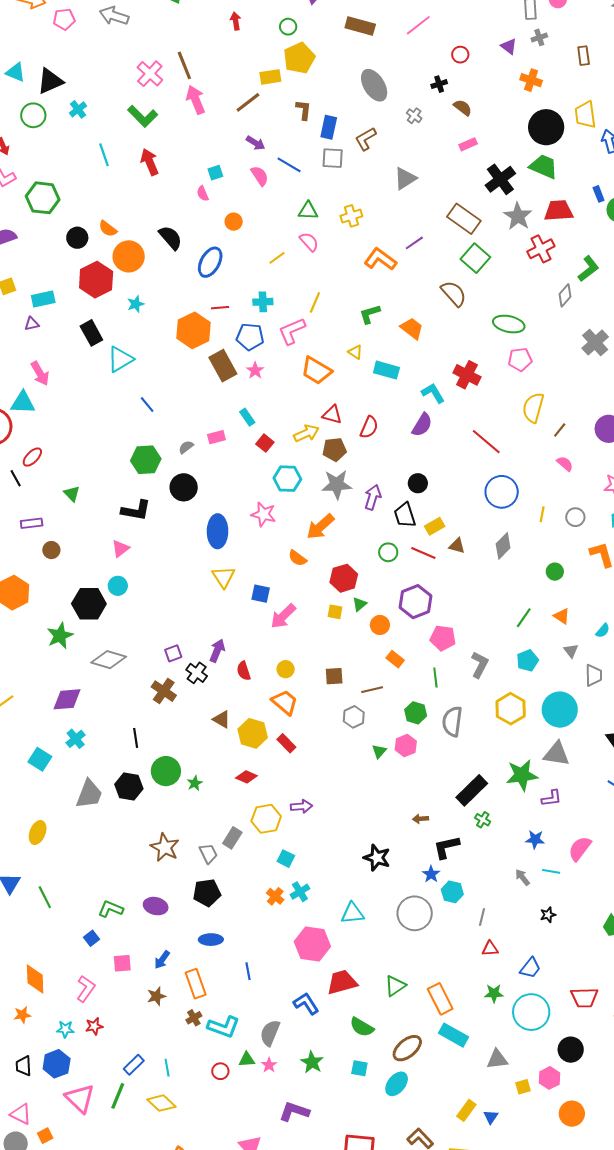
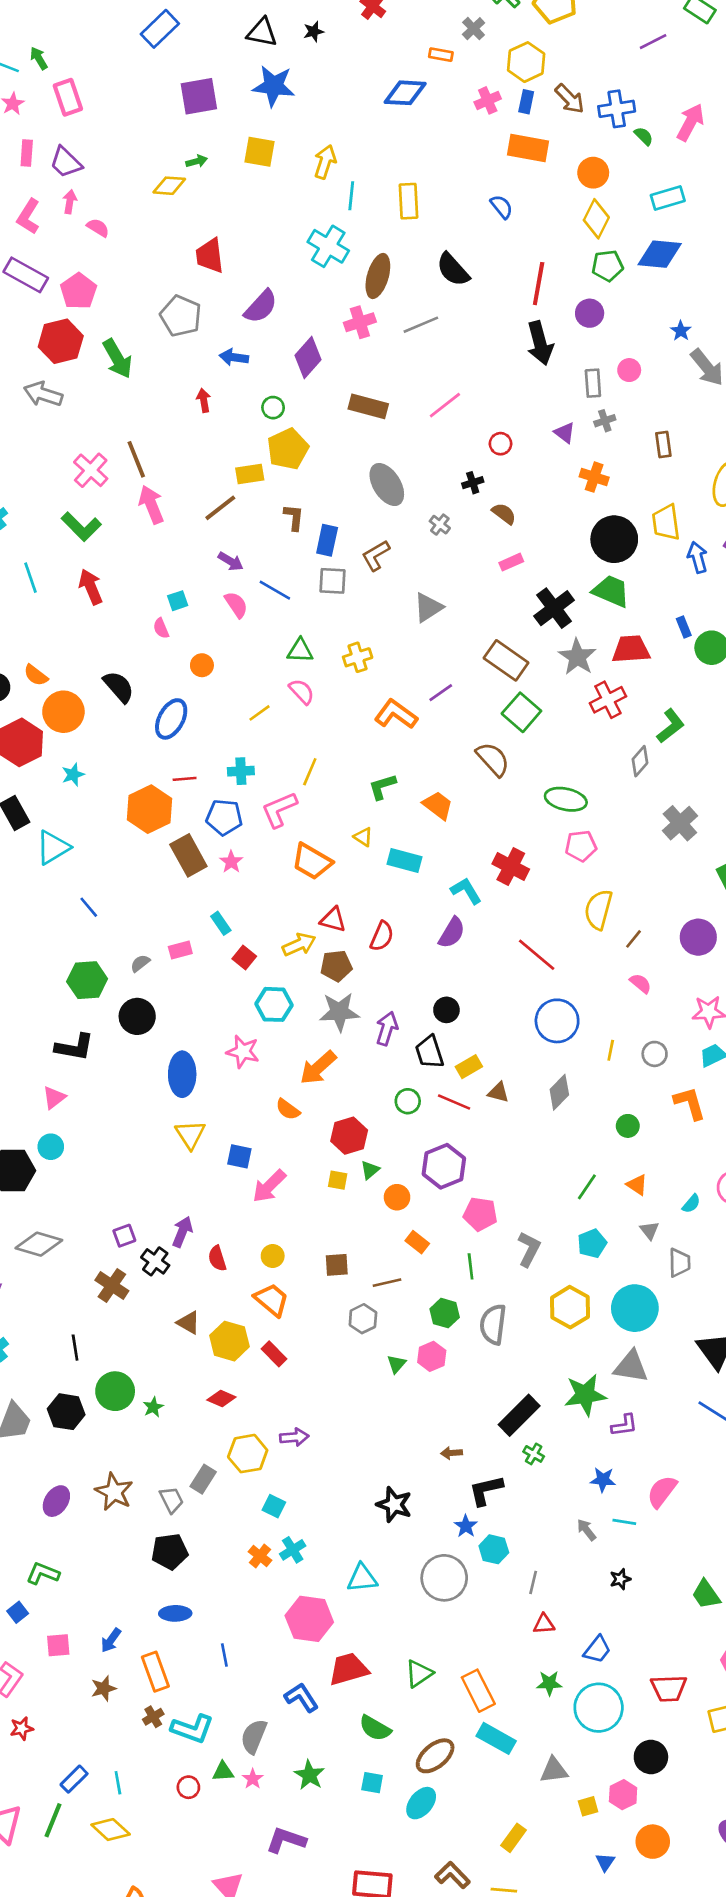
purple ellipse: (156, 906) -> (56, 1501), moved, turned -70
blue triangle: (491, 1117) -> (605, 1862), moved

